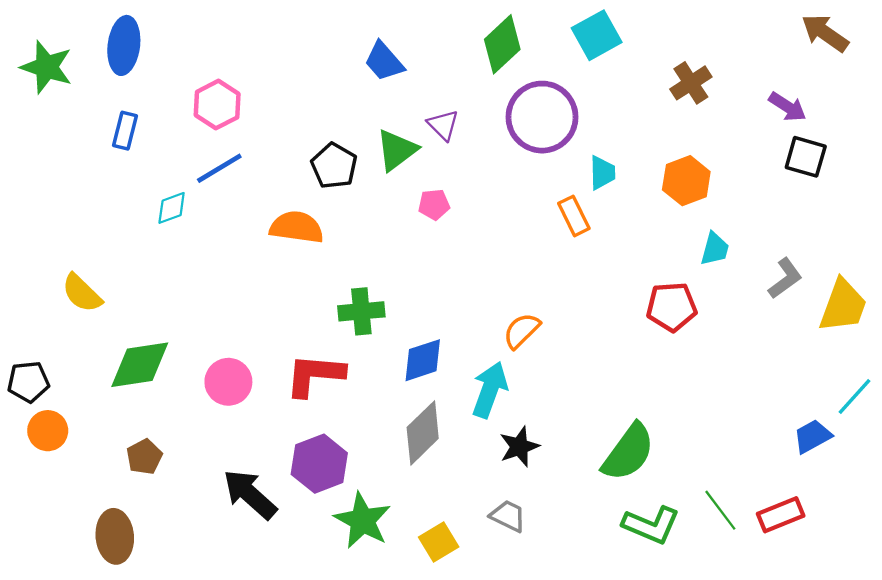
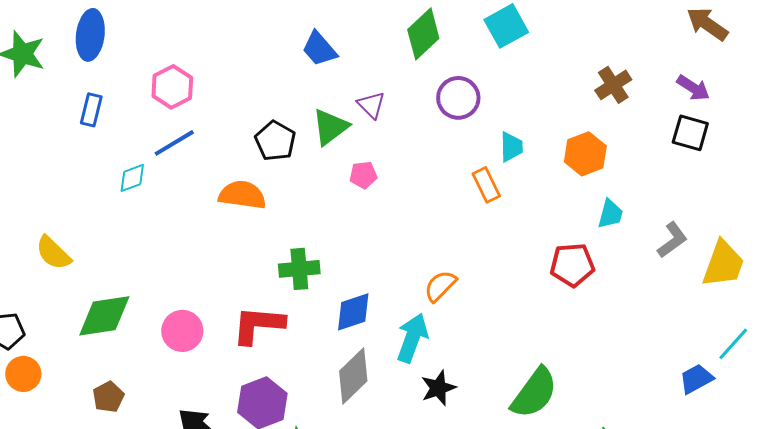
brown cross: (691, 83) -> (613, 85), moved
purple arrow: (787, 107) -> (693, 88), moved
purple circle: (542, 117) -> (458, 98), size x0.7

